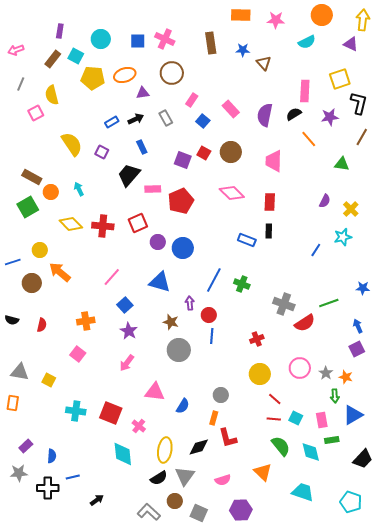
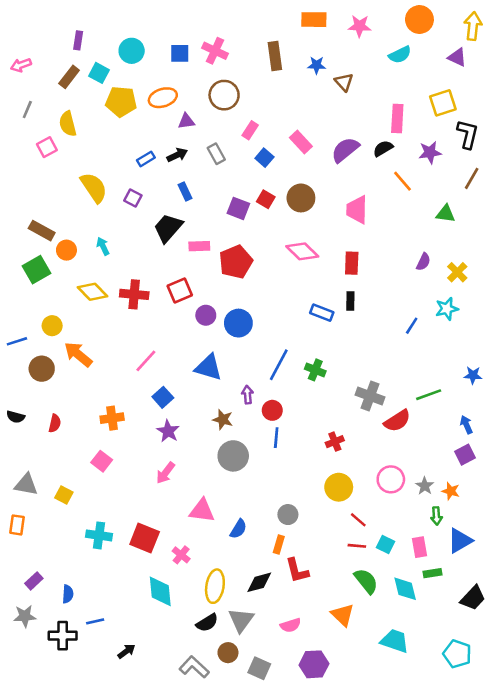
purple semicircle: (265, 115) -> (345, 150), turned 40

